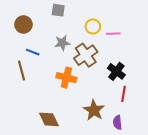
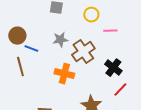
brown circle: (23, 24) -> (17, 36), moved
yellow circle: (93, 27) -> (91, 15), moved
red line: (123, 94) -> (120, 90), turned 35

